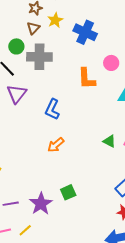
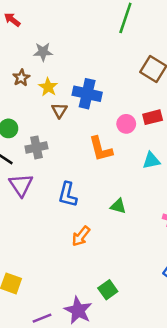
brown triangle: (33, 28) -> (59, 110), moved
gray cross: (39, 57) -> (36, 147), moved, size x0.7
green triangle: (109, 141) -> (118, 206), moved

